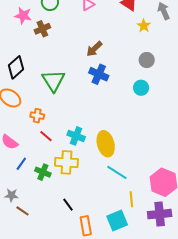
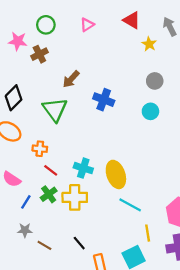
brown arrow: (94, 49) -> (71, 79), moved
green cross: (43, 172) -> (49, 194), moved, turned 35
gray star: (11, 195) -> (25, 230), moved
brown line: (23, 211) -> (44, 245), moved

